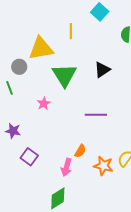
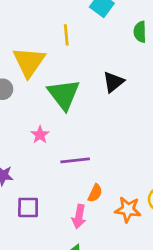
yellow triangle: (41, 49) -> (29, 62), turned -40
purple line: (96, 115) -> (75, 160), moved
purple square: (29, 157) -> (28, 207), turned -30

